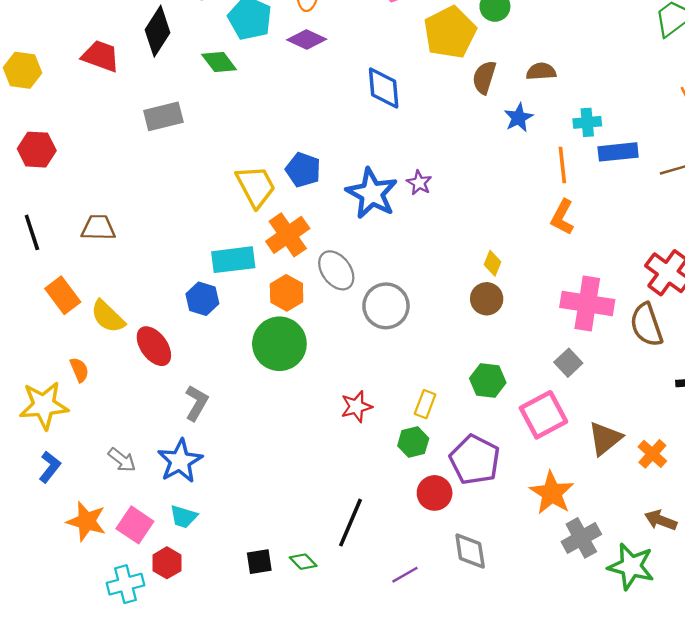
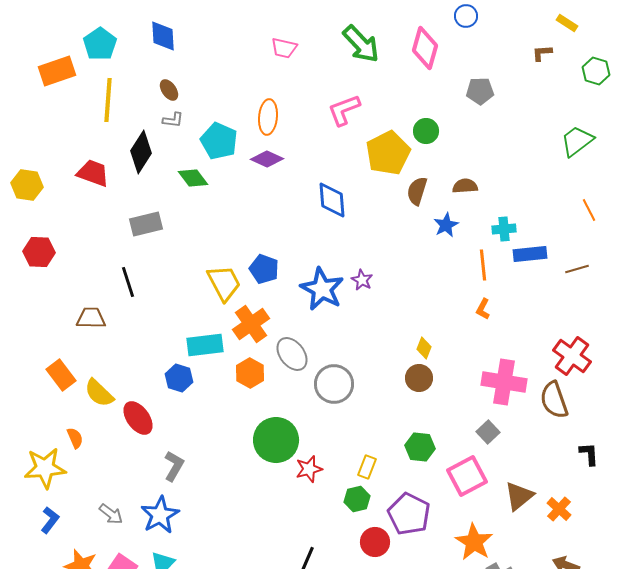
orange L-shape: (562, 217) -> (483, 309), size x0.7
black line: (32, 232) -> (128, 282), moved
green circle: (279, 344) -> (276, 440), moved

